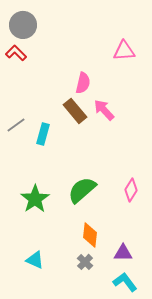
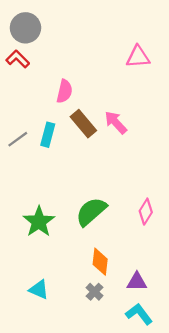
pink semicircle: (83, 83) -> (64, 91), moved
cyan rectangle: (43, 134) -> (48, 135), moved

